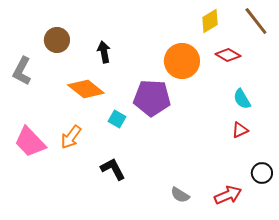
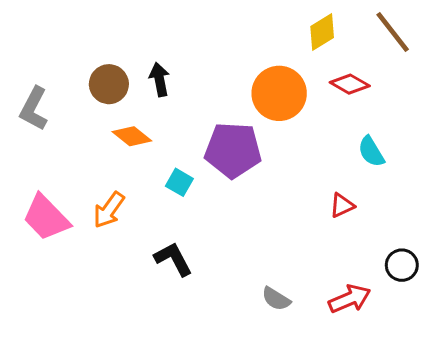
brown circle: (57, 40) -> (109, 84), moved
orange diamond: (86, 89) -> (132, 136), size x0.7
red triangle: (240, 130) -> (342, 205), moved

